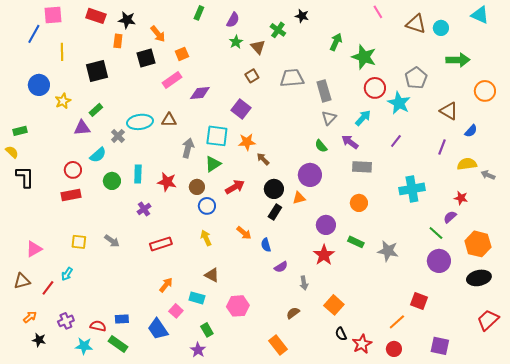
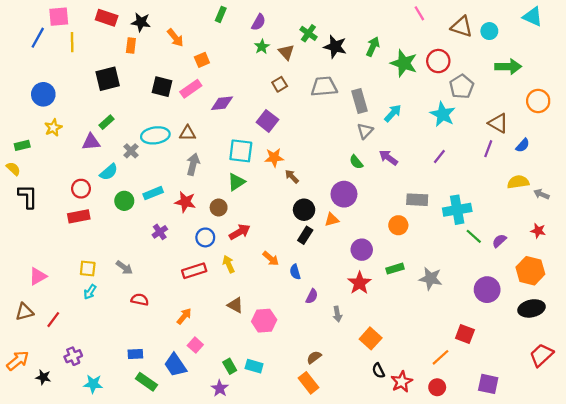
black star: (302, 16) -> (335, 47), moved, size x1.5
yellow line: (62, 52) -> (72, 42), moved
black square: (146, 58) -> (162, 87), moved, turned 30
red circle: (375, 88) -> (438, 61), moved
yellow star: (63, 101) -> (53, 128), moved
cyan arrow: (363, 118) -> (393, 113), moved
purple line: (442, 147) -> (488, 149), moved
gray arrow: (188, 148) -> (193, 164), moved
gray rectangle: (362, 167) -> (417, 200), moved
cyan rectangle: (138, 174) -> (153, 193), turned 66
red arrow: (235, 187) -> (240, 232), moved
red star: (461, 198) -> (538, 231), moved
blue circle: (207, 206) -> (205, 237), moved
green line: (436, 233) -> (474, 236), moved
green rectangle: (356, 242) -> (395, 269), turned -42
red rectangle: (161, 244) -> (194, 271), moved
purple semicircle: (281, 267) -> (312, 296), turned -32
cyan arrow: (67, 274) -> (90, 292), moved
cyan rectangle: (197, 298) -> (254, 366), moved
pink hexagon: (238, 306) -> (264, 321), moved
brown semicircle: (293, 313) -> (314, 357), moved
orange arrow: (30, 317) -> (18, 361), moved, size x1.5
red semicircle: (98, 326) -> (140, 300), moved
green rectangle: (118, 344) -> (146, 382), moved

